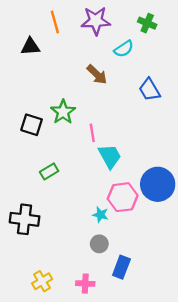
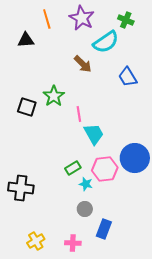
purple star: (96, 21) -> (82, 18), turned 30
cyan semicircle: (124, 49) -> (106, 42), size x1.5
green rectangle: (49, 171) -> (73, 168), moved

